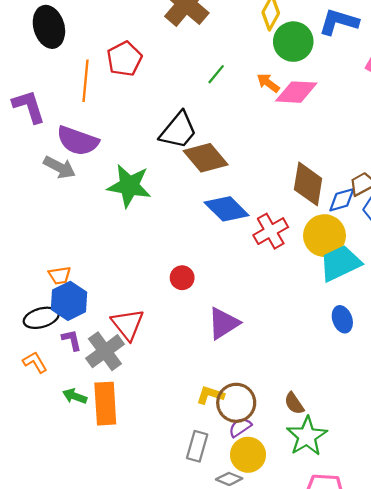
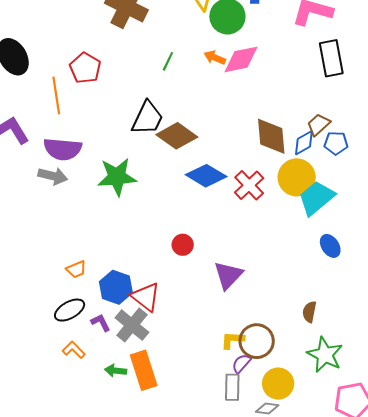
blue hexagon: (69, 301) -> (116, 287), moved
brown semicircle: (294, 403) -> (309, 312), moved, turned 60
purple semicircle: (240, 427) -> (241, 363), moved

